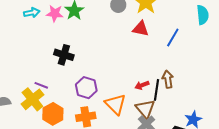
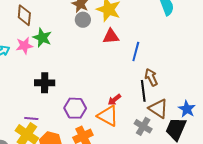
blue line: (173, 38) -> (136, 52), moved
red arrow: (142, 85) -> (114, 100), moved
brown triangle: (145, 109) -> (158, 109), moved

